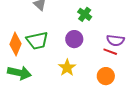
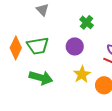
yellow star: (67, 68) -> (82, 74), moved
green arrow: (19, 73) -> (41, 78), moved

